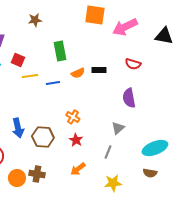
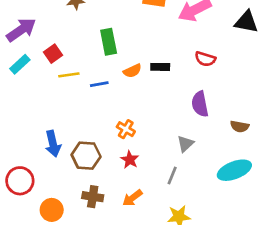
red square: (18, 60) -> (53, 54), turned 32
brown semicircle: (150, 173) -> (240, 126), moved
brown cross: (37, 174) -> (93, 197), moved

